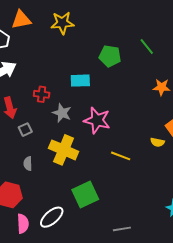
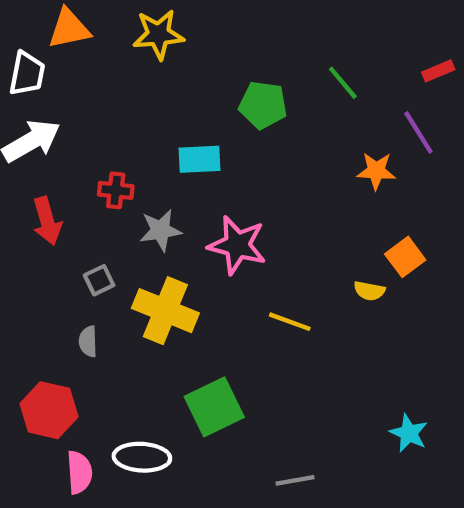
gray star: (62, 113) -> (161, 230), turned -30
gray square: (25, 130) -> (99, 280), moved
white ellipse: (52, 217) -> (142, 457), turned 45

